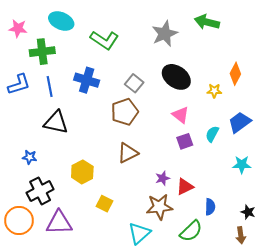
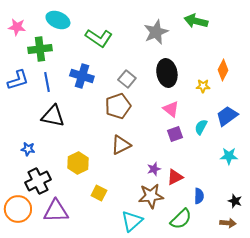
black ellipse: (176, 77) -> (167, 73), turned 44
brown arrow: (241, 235) -> (228, 223), turned -77

